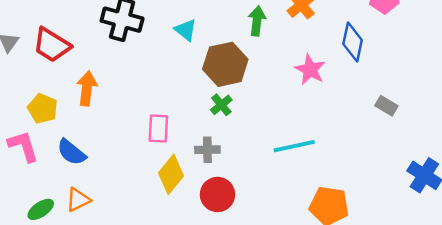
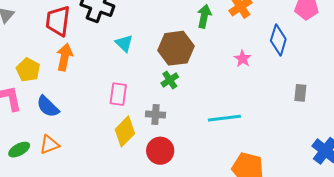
cyan triangle: (186, 30) -> (124, 43), moved
red trapezoid: (52, 45) -> (58, 21), moved, turned 60
pink star: (310, 70) -> (243, 59), size x0.7
gray rectangle: (386, 106) -> (300, 93), turned 60

